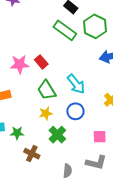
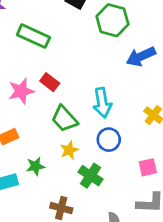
green rectangle: (65, 30) -> (33, 36), moved
cyan arrow: (76, 84) -> (102, 103), turned 40
green star: (17, 133) -> (35, 166), moved

